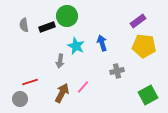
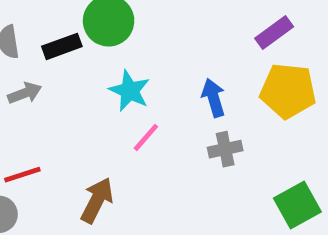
blue arrow: (102, 43) -> (213, 98), moved
gray arrow: (60, 61) -> (25, 93), moved, turned -120
pink line: (83, 87) -> (146, 137), moved

